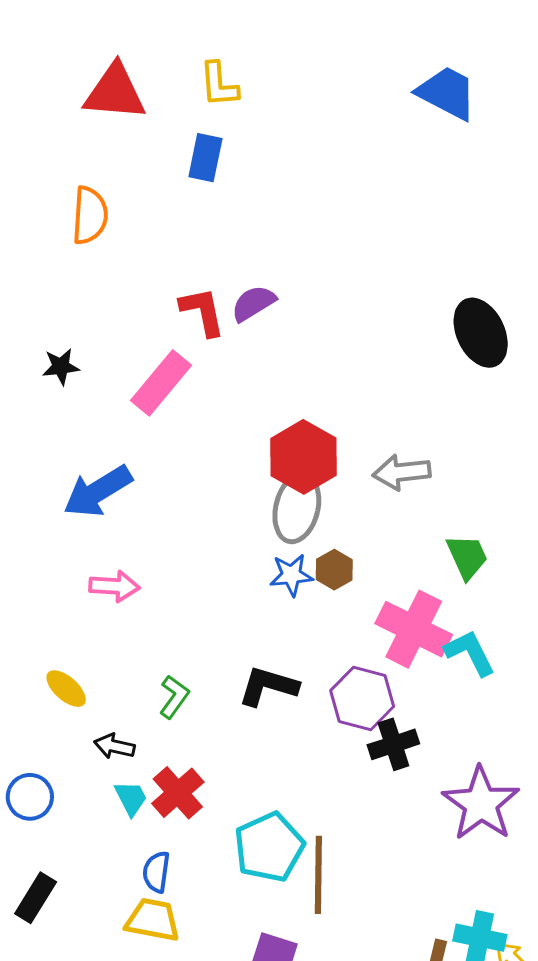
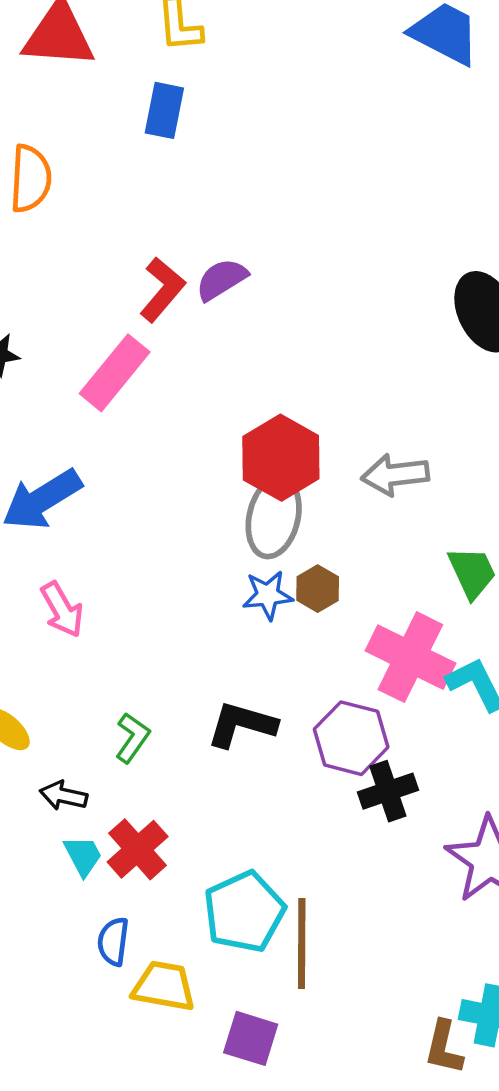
red L-shape: (202, 312) -> (162, 290), turned 52
pink arrow: (114, 586) -> (62, 610), turned 57
yellow trapezoid: (153, 920) -> (164, 986), moved

